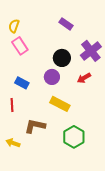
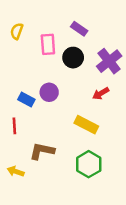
pink rectangle: (20, 46) -> (48, 44), moved, turned 30
black circle: (62, 58) -> (73, 58), moved
purple circle: (52, 77) -> (49, 92), moved
yellow rectangle: (60, 104) -> (86, 125), moved

